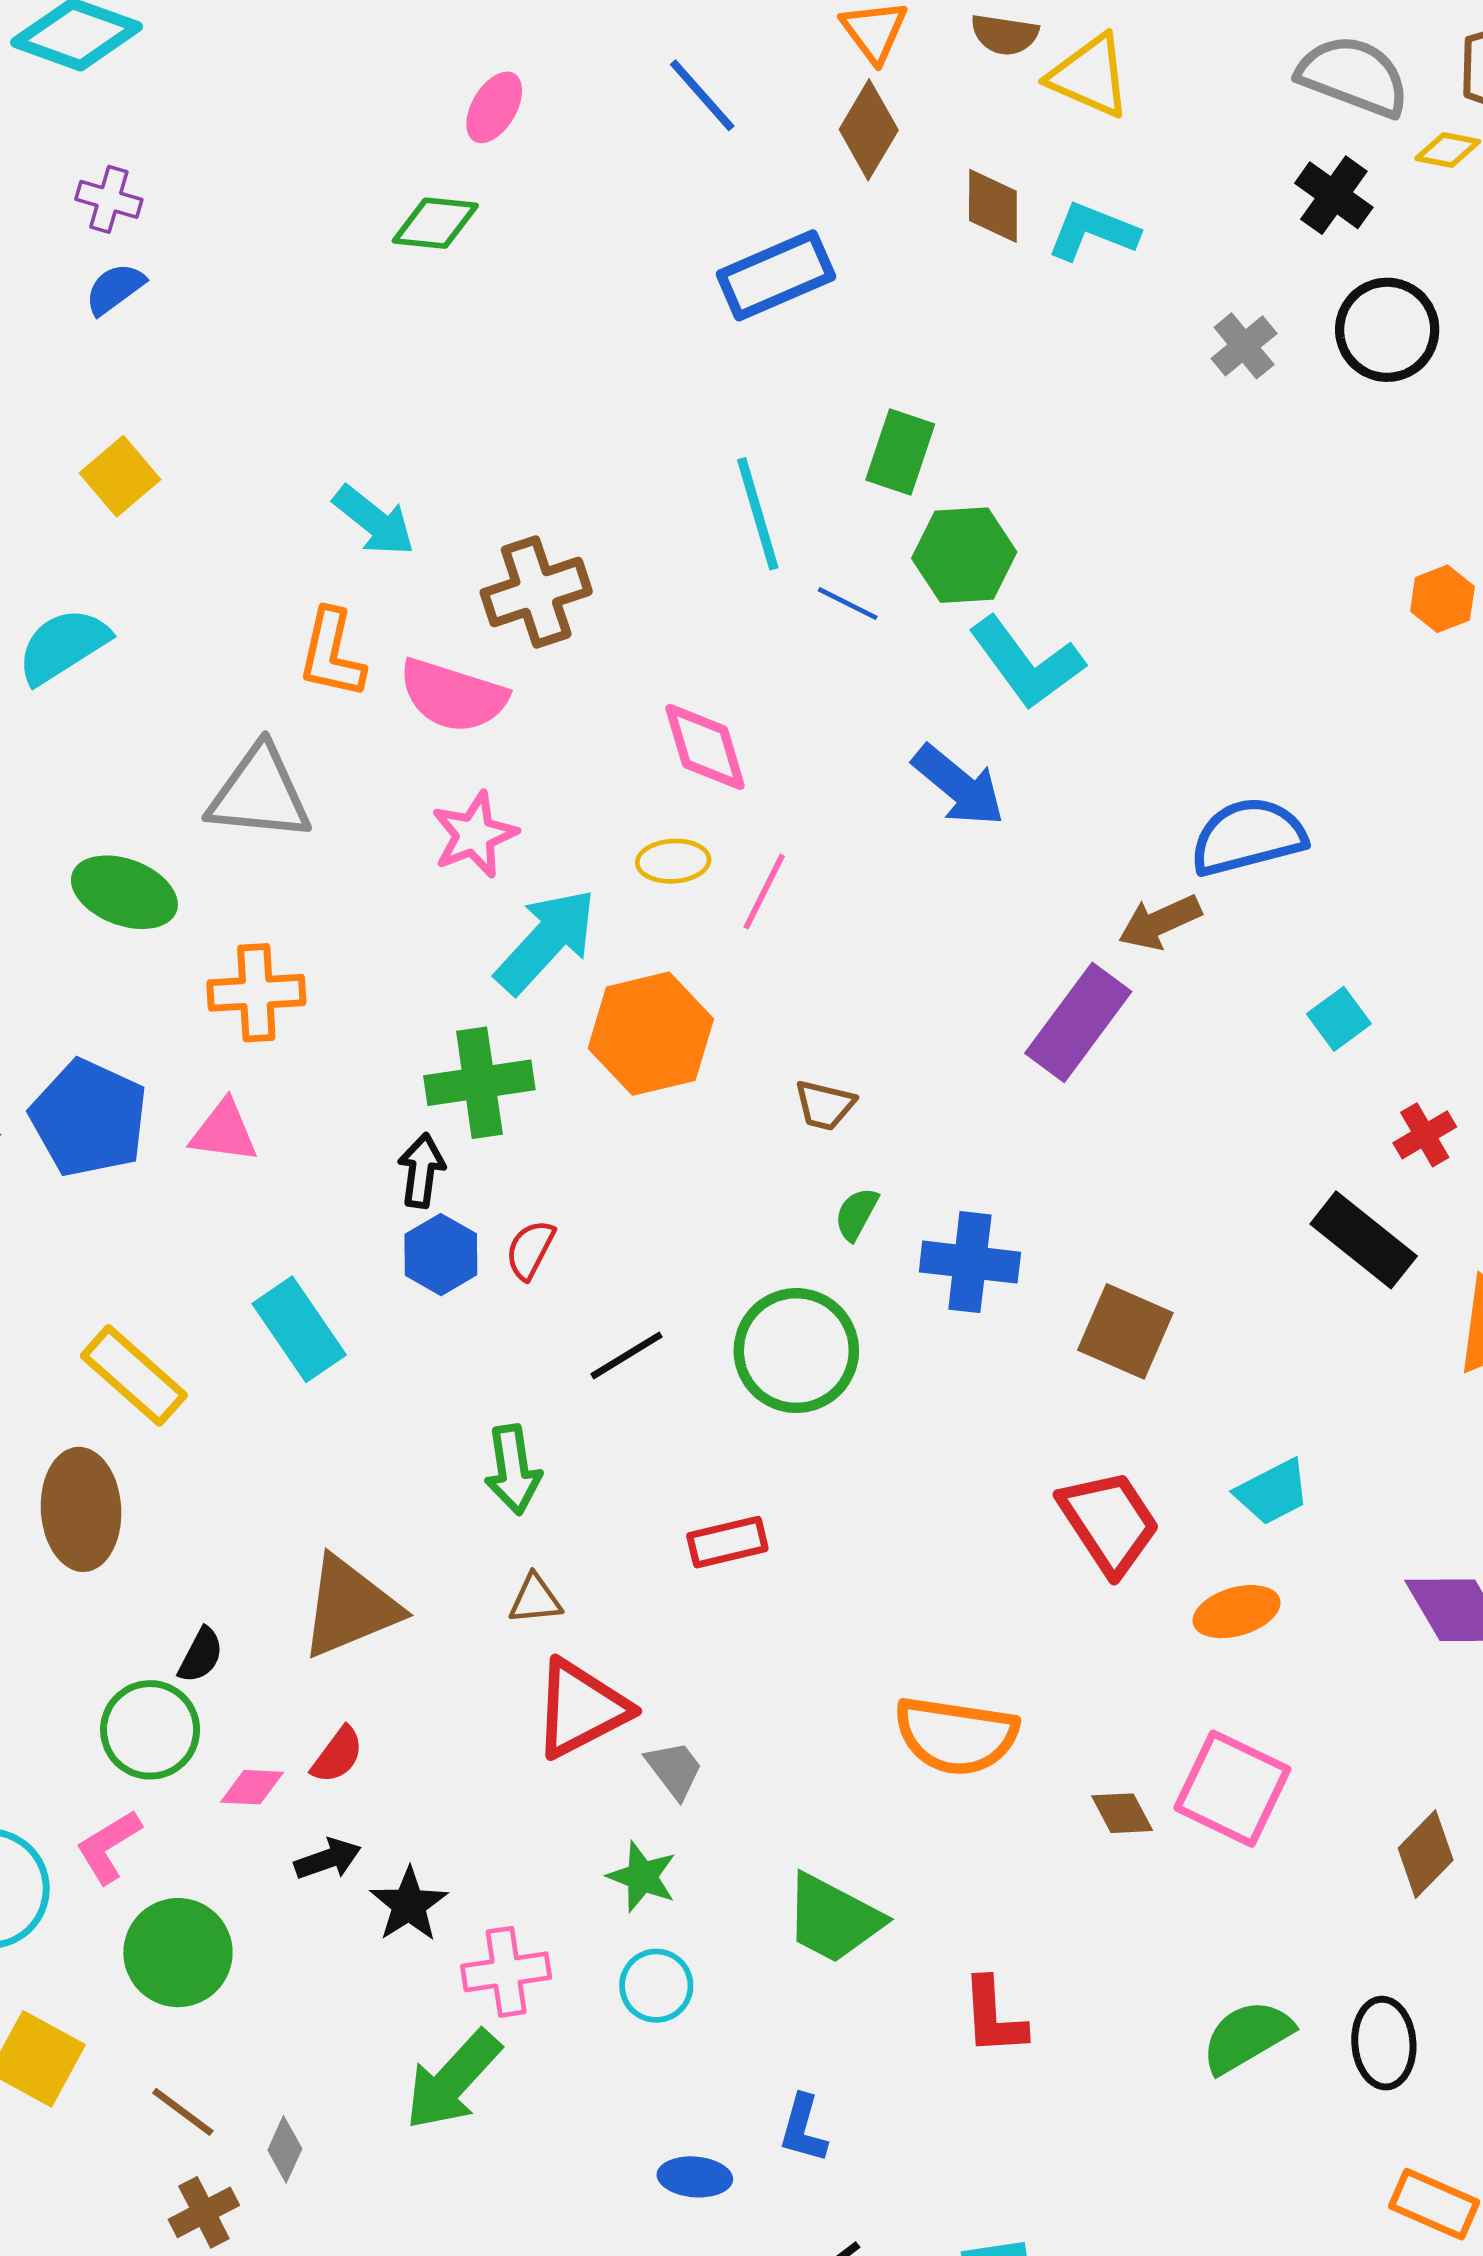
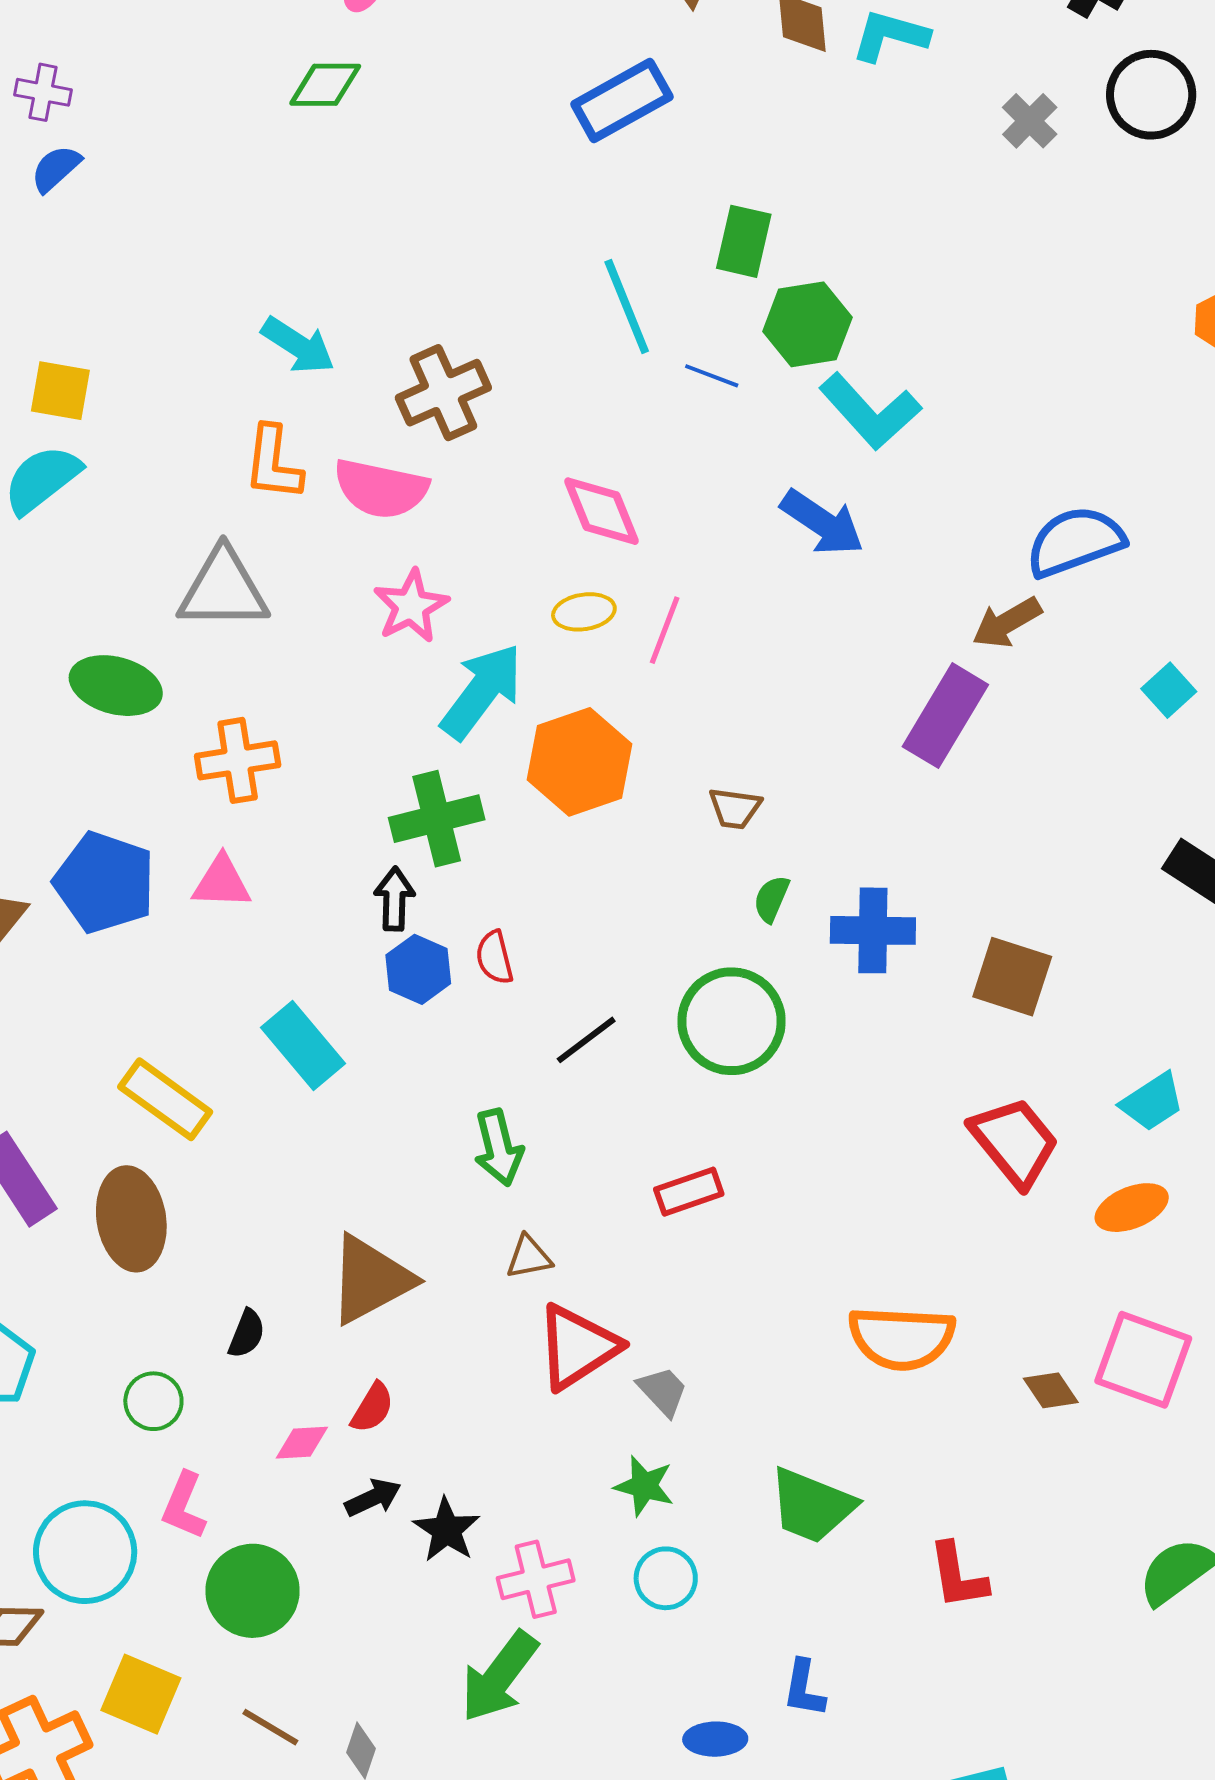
yellow square: (120, 476) -> (60, 391), moved, turned -34
red semicircle: (530, 1250) -> (494, 958), turned -36
green circle: (150, 1730) -> (153, 1401), moved, size x0.7
pink L-shape: (109, 1846) -> (184, 1506), turned -30

